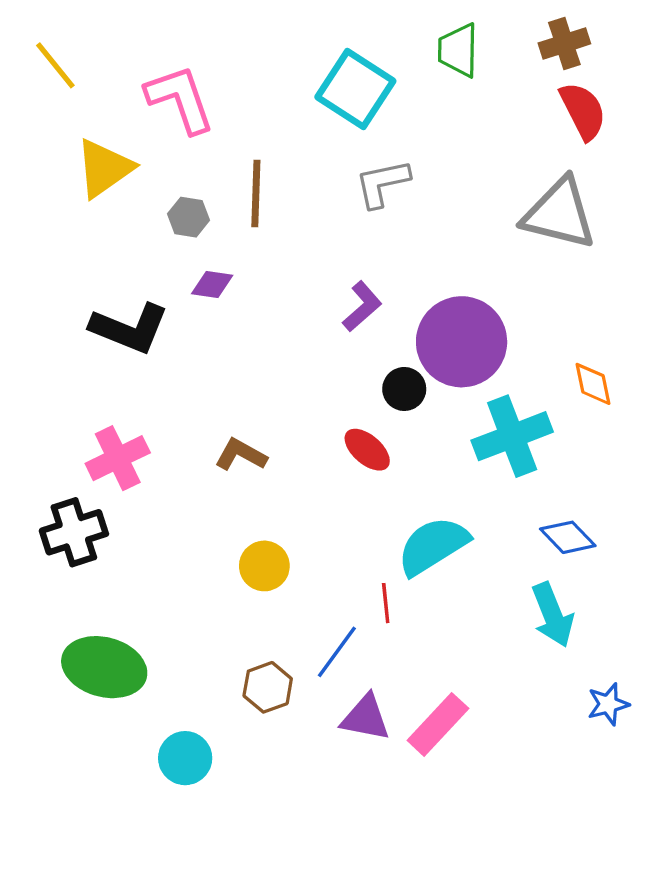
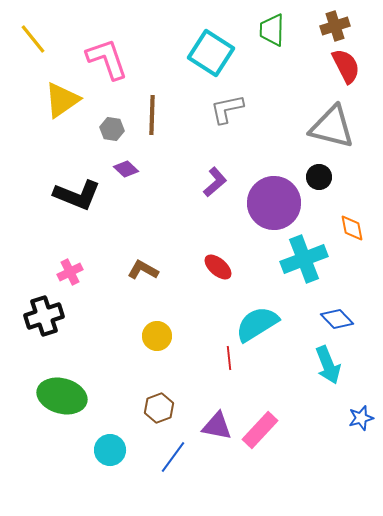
purple diamond: (212, 284) -> (126, 169), turned 35
black circle: (404, 389) -> (319, 177), moved
pink cross: (118, 458) -> (70, 272), size x0.7
blue line: (337, 652) -> (173, 457), moved

